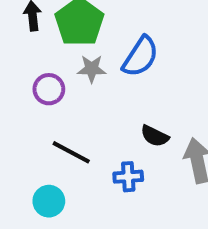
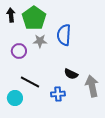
blue semicircle: (140, 57) -> (64, 35), turned 150
cyan circle: (49, 201) -> (15, 98), moved

